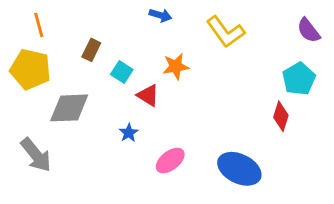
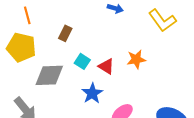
orange star: (176, 66) -> (136, 59), moved
cyan square: (122, 72) -> (82, 61), moved
blue star: (129, 133) -> (92, 93), size x1.5

